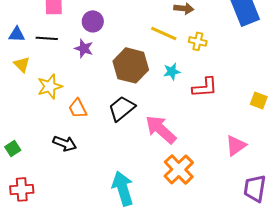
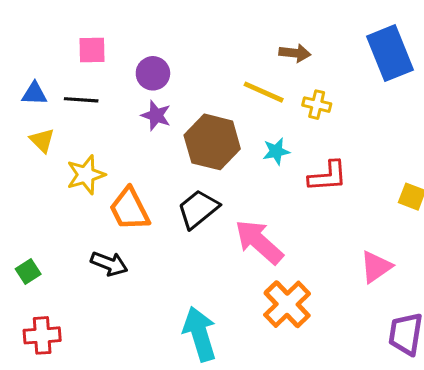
purple star: (84, 48) -> (156, 115), moved
orange trapezoid: (78, 108) -> (130, 209), size x1.4

